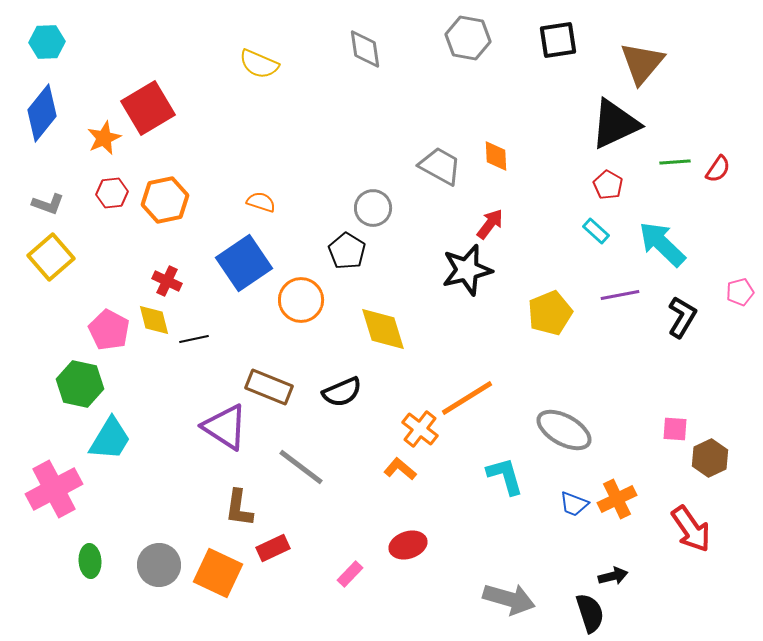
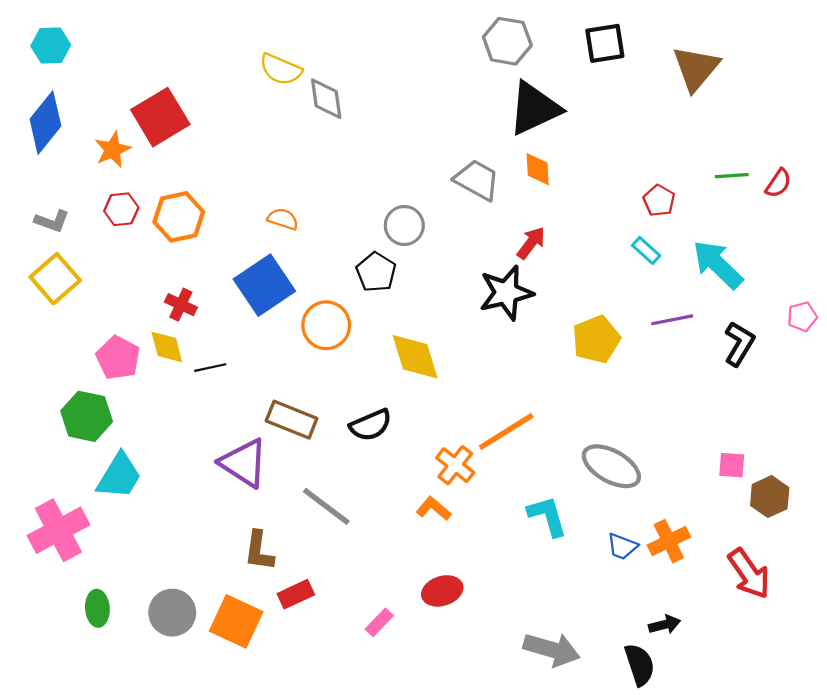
gray diamond: (365, 49) -> (326, 99), moved
black triangle: (615, 124) -> (534, 108), moved

